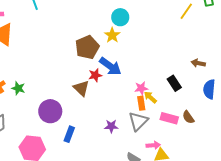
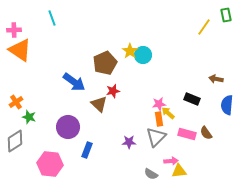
cyan circle: (120, 17) -> (143, 55), moved
blue arrow: (110, 66) -> (74, 82), moved
black rectangle: (174, 83) -> (192, 99), turned -35
green star: (18, 88) -> (29, 117), moved

